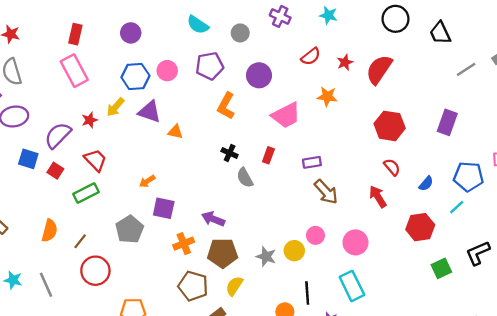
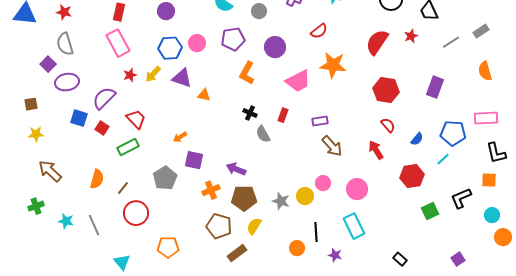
red star: (345, 62) -> (411, 36), moved
orange star: (327, 97) -> (333, 65), size x1.5
red star: (90, 120) -> (130, 75), moved

